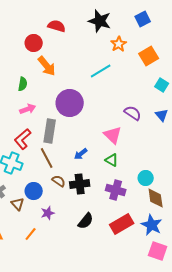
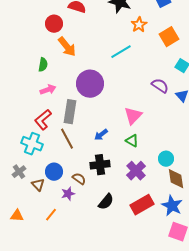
purple semicircle: (133, 113) -> (160, 86), moved
pink triangle: (113, 135) -> (133, 116), turned 30
brown semicircle: (59, 181) -> (79, 179), moved
purple cross: (116, 190) -> (136, 171), turned 30

